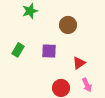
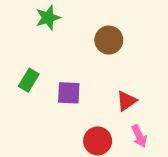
purple square: (49, 51) -> (69, 93), moved

